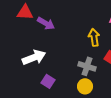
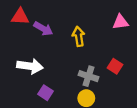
yellow arrow: (94, 37) -> (79, 36), moved
white arrow: (34, 57) -> (30, 66), turned 30

